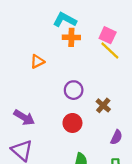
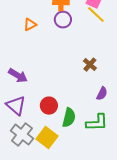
purple circle: (74, 90) -> (63, 20), moved
red circle: (72, 123) -> (49, 106), moved

